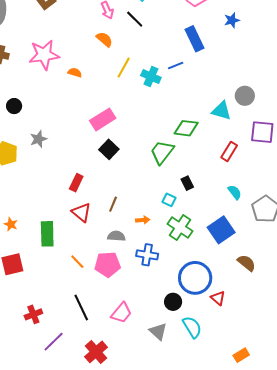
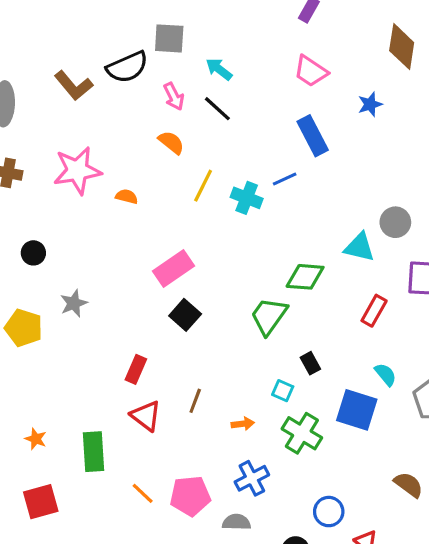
blue square: (221, 230) -> (357, 410), moved, turned -36
gray semicircle: (116, 236) -> (236, 522), moved
blue cross: (147, 255) -> (252, 478), turned -35
blue circle: (195, 278) -> (329, 512), size x0.6

